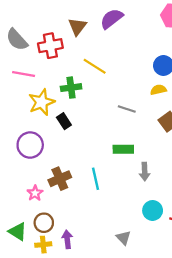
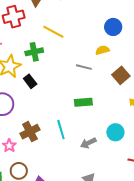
yellow semicircle: (158, 90) -> (102, 50), moved
gray arrow: (145, 172) -> (88, 143), moved, turned 70
cyan circle: (153, 210) -> (115, 132), moved

